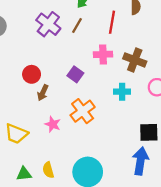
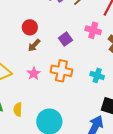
cyan cross: (122, 92) -> (97, 75), moved
orange cross: (83, 111) -> (61, 71), turned 30

